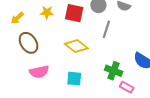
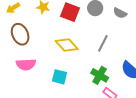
gray line: (106, 29) -> (103, 43), moved

